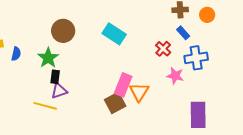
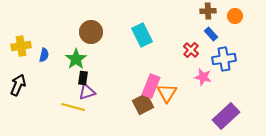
cyan rectangle: (114, 34) -> (142, 35), turned 30
purple rectangle: (198, 115) -> (226, 116), turned 48

